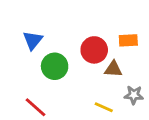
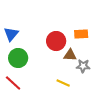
green circle: (55, 66) -> (18, 58), moved
gray star: (134, 95) -> (83, 66), moved

